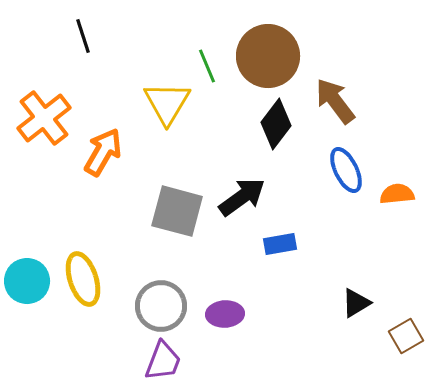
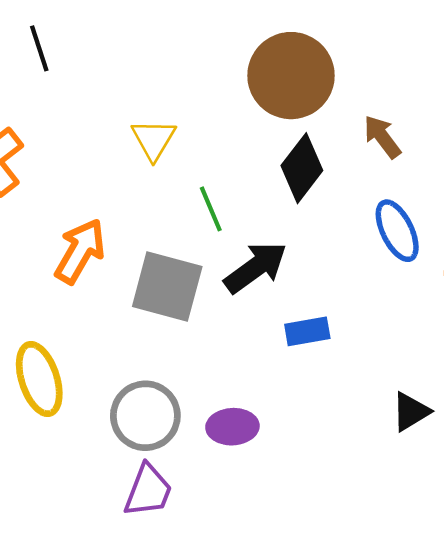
green line: (207, 66) -> (211, 209), moved
brown arrow: (335, 101) -> (382, 137), size x0.7
yellow triangle: (167, 103) -> (154, 140), size x0.7
orange arrow: (103, 152) -> (80, 251), moved

